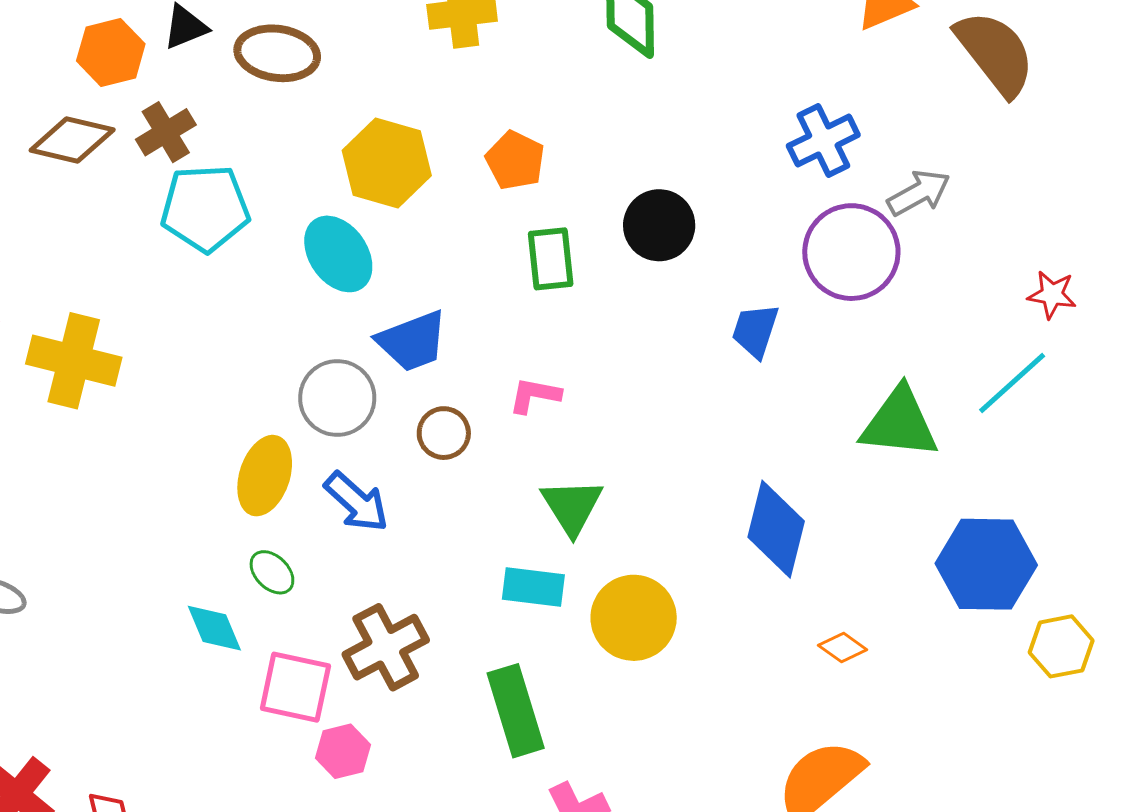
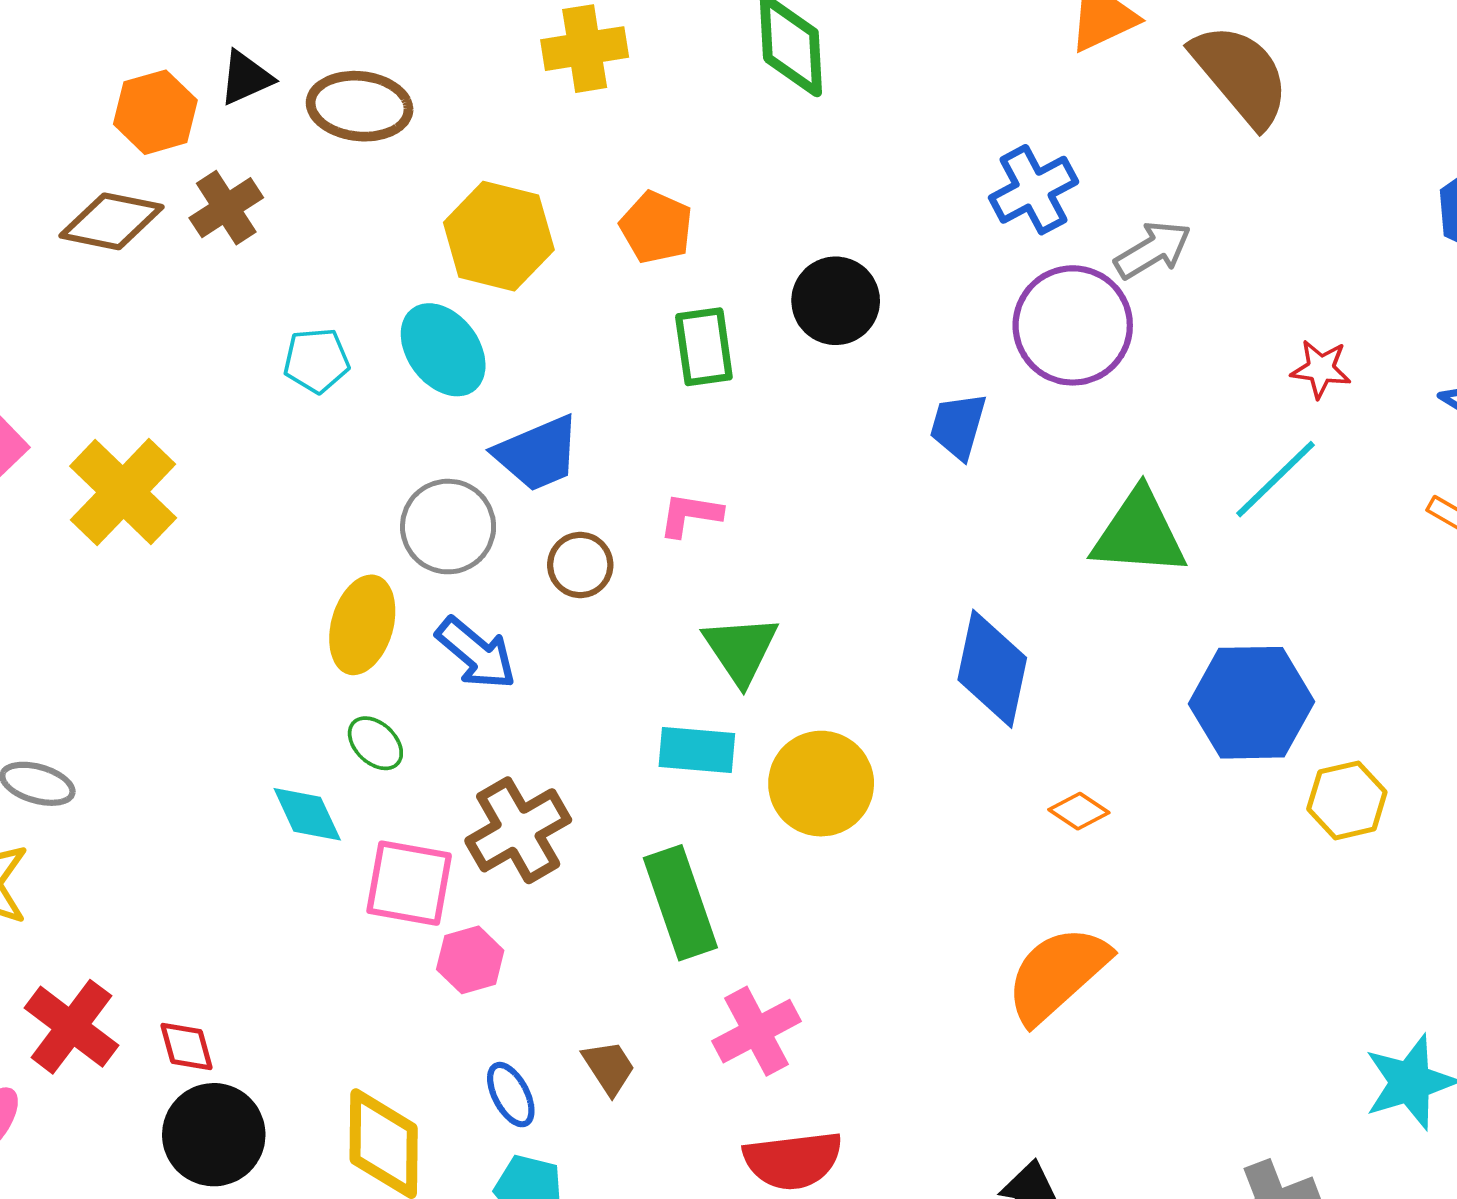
cyan pentagon: (205, 208) -> (316, 360), moved, size x0.6
yellow cross: (74, 361) -> (123, 492), turned 32

